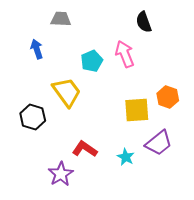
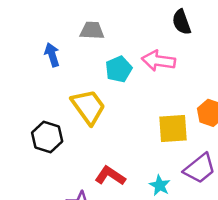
gray trapezoid: (61, 19) -> (92, 31), moved
pink arrow: (125, 54) -> (159, 61), turned -60

